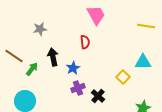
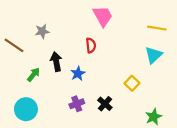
brown line: (14, 56) -> (14, 45), moved
cyan triangle: (143, 62) -> (154, 55), moved, turned -42
purple cross: (78, 88) -> (77, 104), moved

